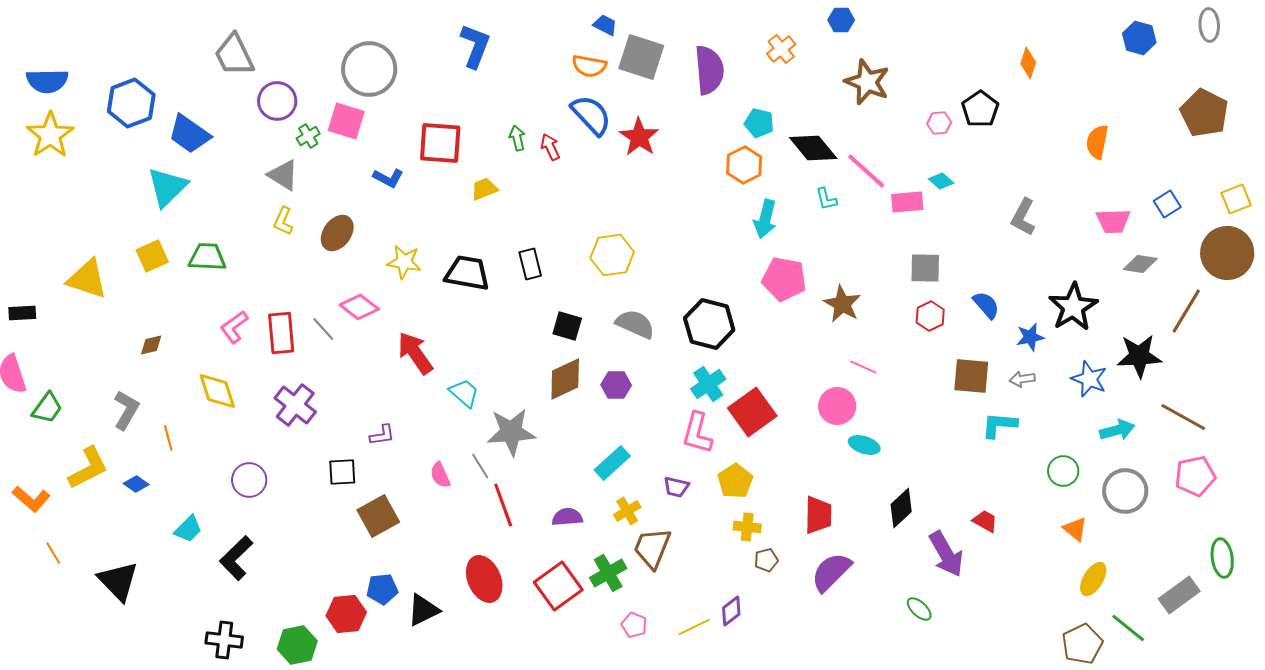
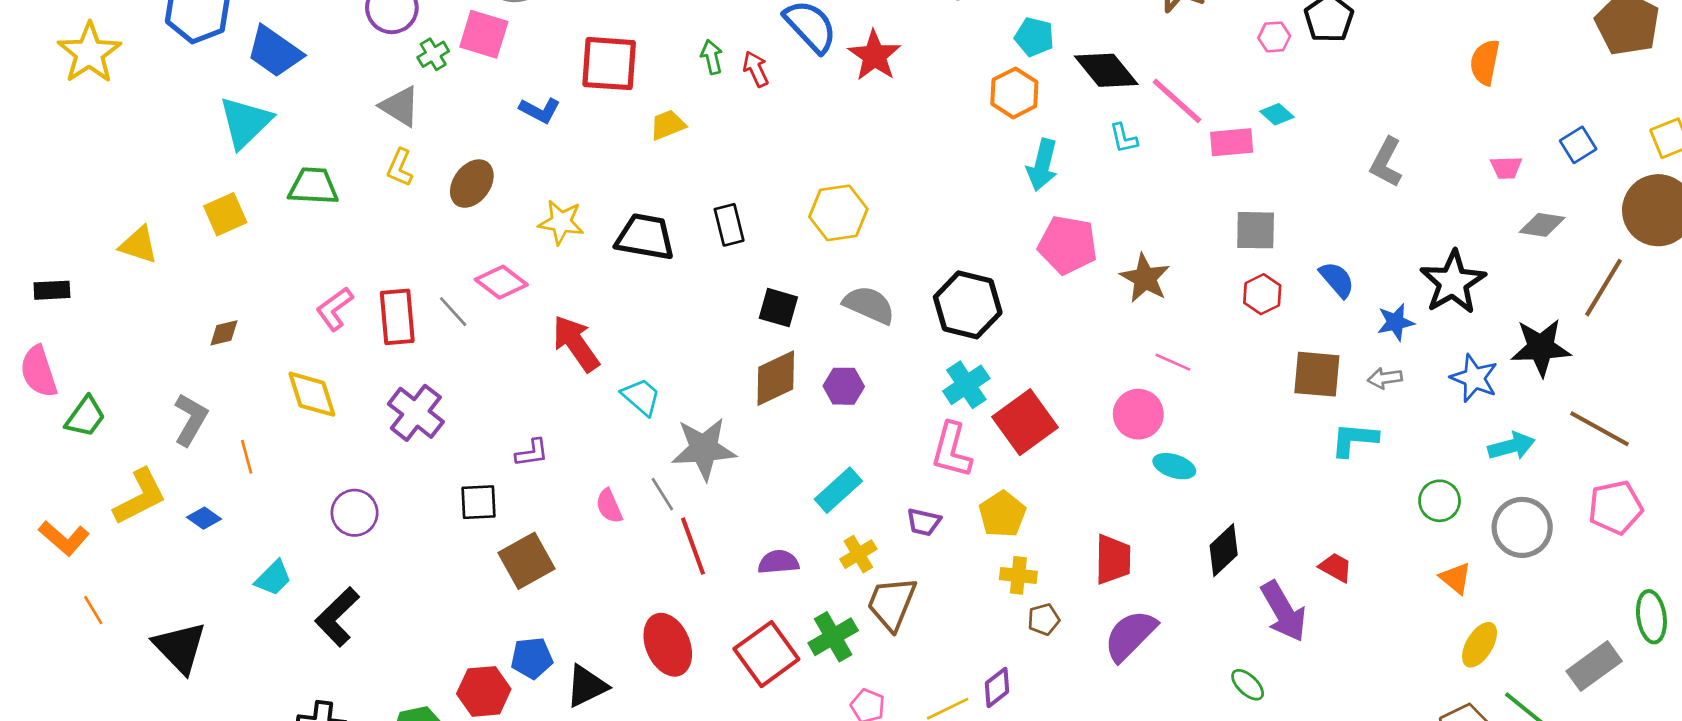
pink trapezoid: (1113, 221) -> (1506, 168), size x0.7
green trapezoid: (207, 257) -> (313, 186), moved
yellow triangle: (87, 279) -> (139, 245), size x0.7

